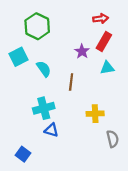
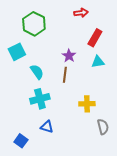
red arrow: (101, 19) -> (81, 13), moved
purple star: (82, 51) -> (69, 56), moved
cyan semicircle: (44, 69) -> (37, 72), moved
blue triangle: (51, 130) -> (47, 127), moved

